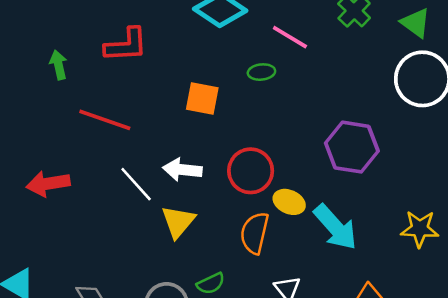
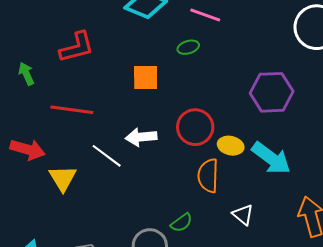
red arrow: (48, 184) -> (28, 150), moved, turned -144
yellow triangle: (178, 222) -> (63, 178), moved

